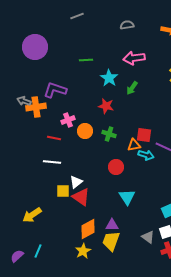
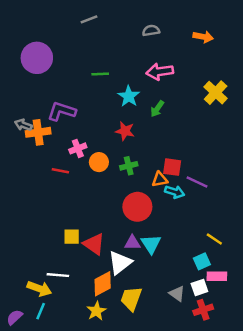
green cross: (109, 134) -> (129, 166), turned -32
white line: (52, 162) -> (58, 275), moved
red circle: (116, 167) -> (137, 207), size x1.5
white triangle: (76, 182) -> (120, 263), moved, size x1.5
yellow arrow: (32, 215) -> (39, 289), moved, turned -126
purple triangle: (112, 225) -> (132, 243), moved

